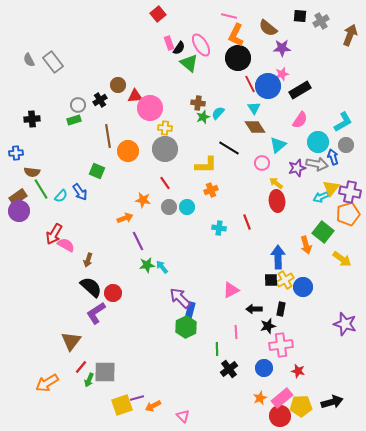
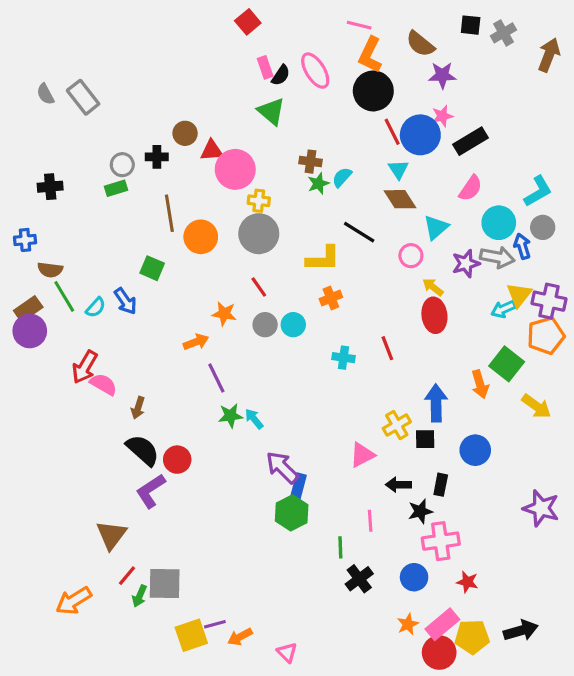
green triangle: (189, 63) -> (271, 111), moved
black cross: (100, 100) -> (157, 157), turned 32
yellow cross: (285, 280) -> (397, 425), moved

